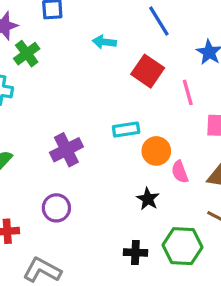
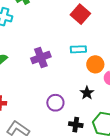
red square: (148, 71) -> (80, 14), moved
purple circle: (56, 208) -> (55, 103), moved

